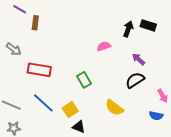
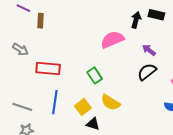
pink semicircle: (104, 46) -> (112, 40), size x1.6
blue line: (43, 103) -> (55, 102), turned 60
yellow semicircle: (114, 108) -> (110, 102), moved

